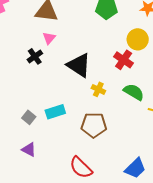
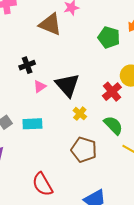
pink triangle: (49, 38) -> (40, 86), moved
brown pentagon: (94, 125) -> (84, 150), moved

